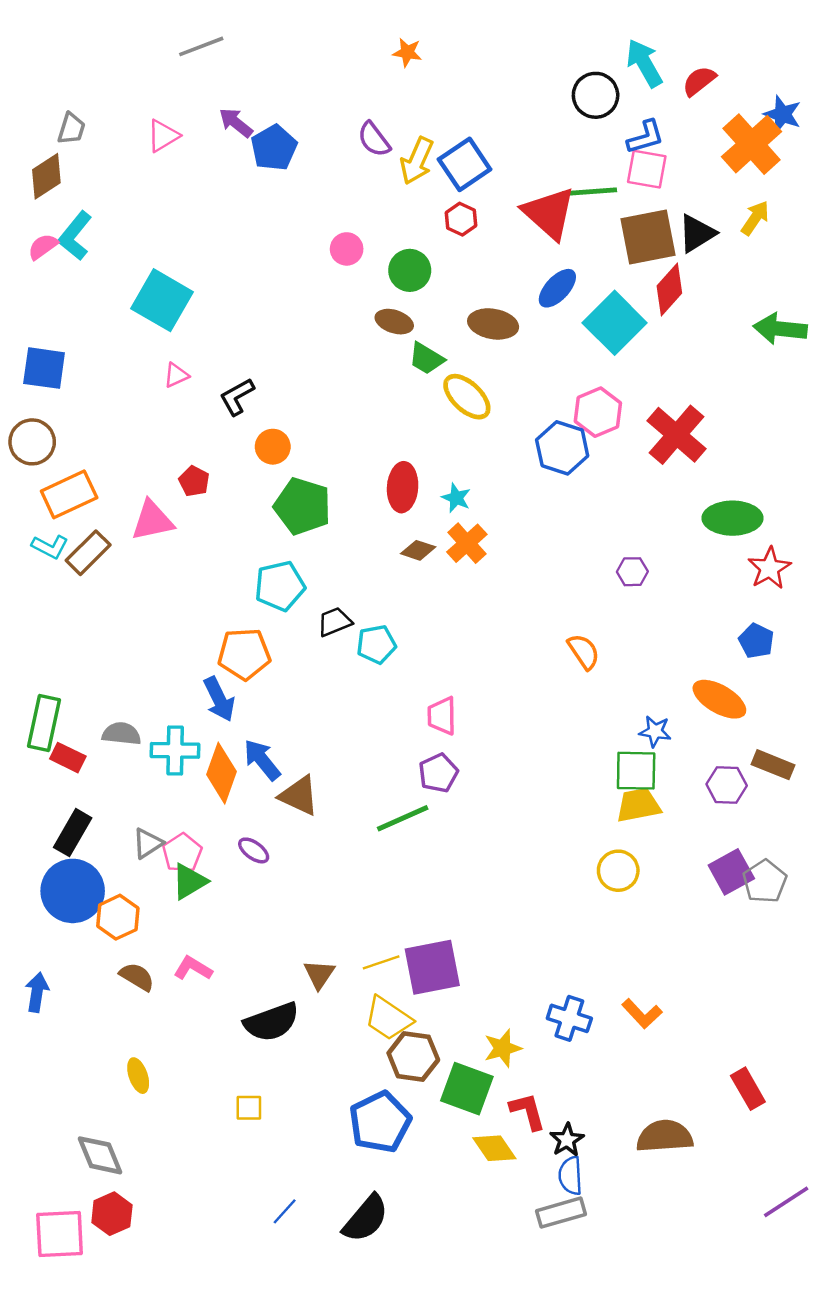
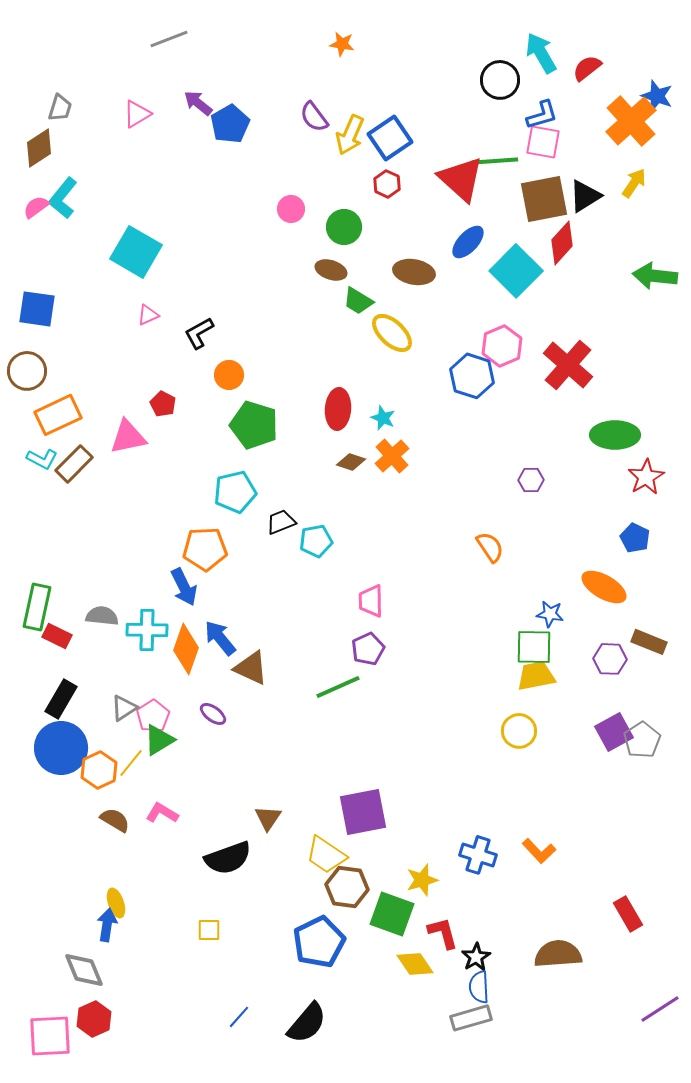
yellow line: (381, 962) -> (131, 763), moved, turned -32
blue arrow: (37, 992) -> (107, 925), moved

